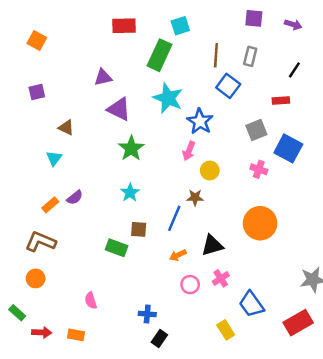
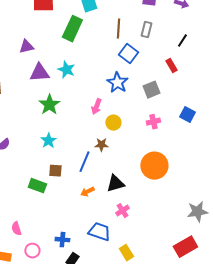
cyan star: (168, 98) -> (66, 70), moved, size x0.7
red rectangle: (281, 101) -> (171, 66), turned 64
purple triangle: (119, 109) -> (39, 73), turned -30
blue star: (200, 121) -> (117, 83), moved
blue square: (288, 148) -> (187, 115), moved, size x0.7
pink cross: (259, 169) -> (153, 122), turned -32
pink circle: (190, 285) -> (32, 251), moved
blue trapezoid: (251, 304) -> (99, 232), moved, turned 145

